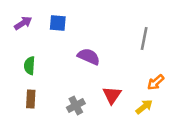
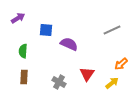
blue square: (58, 23) -> (46, 30), moved
gray line: (144, 39) -> (112, 30), turned 54
gray cross: (76, 105) -> (59, 82), turned -32

